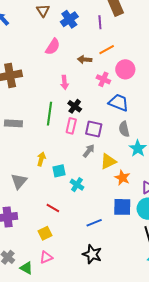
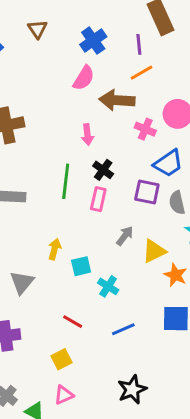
brown triangle: (43, 11) -> (37, 29), moved
pink semicircle: (53, 47) -> (84, 78), moved
orange line: (107, 50) -> (142, 73), moved
brown arrow: (85, 60) -> (117, 100), size x1.6
blue trapezoid: (119, 103) -> (168, 163), turned 125
purple square: (94, 129) -> (147, 192), moved
blue line: (94, 223) -> (123, 329), moved
black star: (92, 254) -> (132, 390), turned 30

